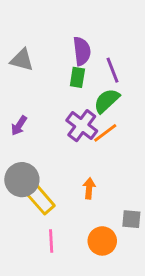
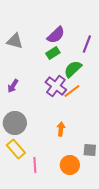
purple semicircle: (82, 51) -> (56, 35), turned 54
purple line: (112, 70) -> (87, 44), moved, turned 42
green rectangle: (77, 77) -> (53, 53), turned 48
yellow rectangle: (41, 200) -> (16, 149), moved

